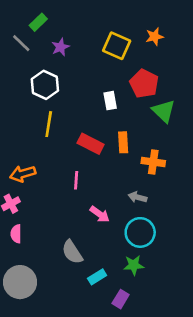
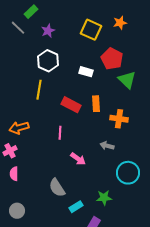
white hexagon: (45, 85) -> (48, 61), moved
white rectangle: (110, 101) -> (86, 72), turned -64
cyan circle: (140, 232) -> (128, 173), moved
gray circle: (20, 282) -> (17, 211), size x0.6

